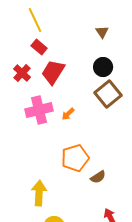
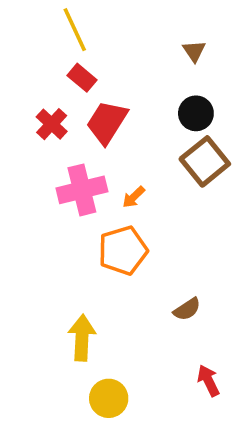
orange pentagon: (75, 158) -> (123, 251), moved

